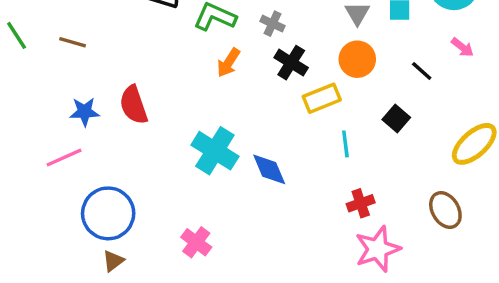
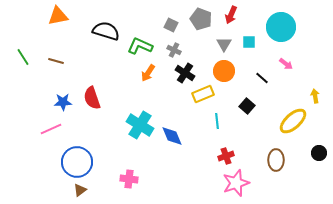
brown ellipse: (445, 210) -> (276, 160), turned 30
pink cross: (196, 242) -> (129, 179), turned -30

